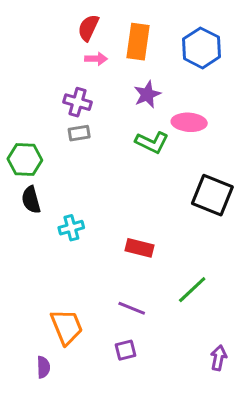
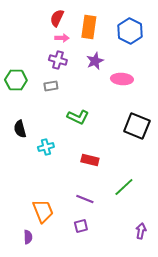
purple cross: (77, 102) -> (58, 60), moved
green L-shape: (152, 142) -> (78, 117), moved
green hexagon: (25, 159) -> (16, 80), moved

